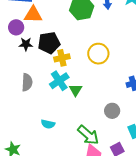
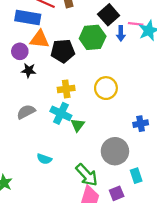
black pentagon: (49, 43) -> (63, 51), moved
cyan cross: (59, 81) -> (61, 113), turned -36
gray semicircle: (27, 82) -> (26, 112), turned -126
gray circle: (112, 111) -> (115, 151), size x1.6

